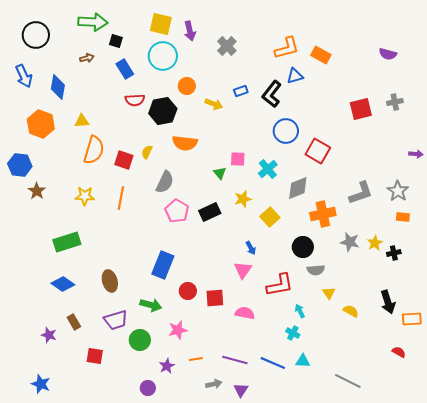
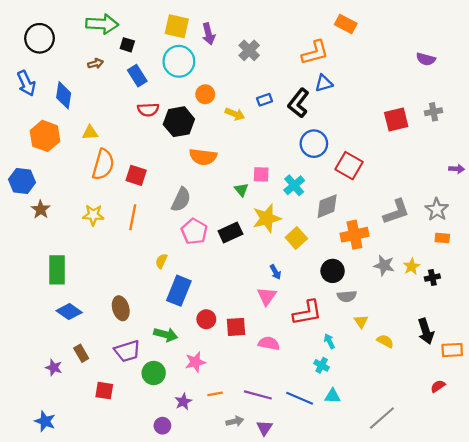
orange rectangle: (321, 55) -> (346, 24), moved
yellow semicircle: (147, 152) -> (161, 261), moved
yellow star: (243, 199) -> (267, 218), size x1.5
green rectangle: (67, 242) -> (57, 270), moved, turned -72
red semicircle: (399, 352) -> (438, 386), turned -64
gray line: (348, 381) -> (382, 418), turned -68

